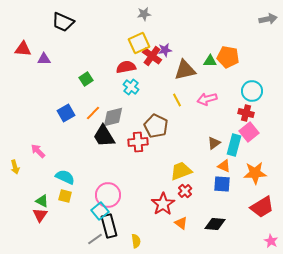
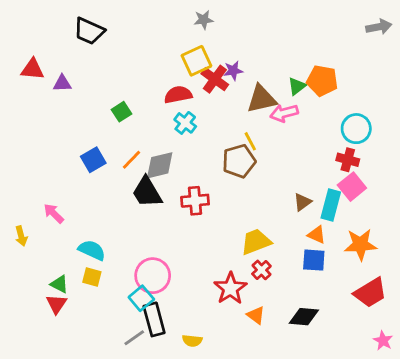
green triangle: (210, 61) -> (297, 86), turned -40
pink arrow: (207, 99) -> (284, 113), moved
brown pentagon: (156, 126) -> (239, 161), moved, turned 30
yellow semicircle: (136, 241) -> (192, 341), turned 104

